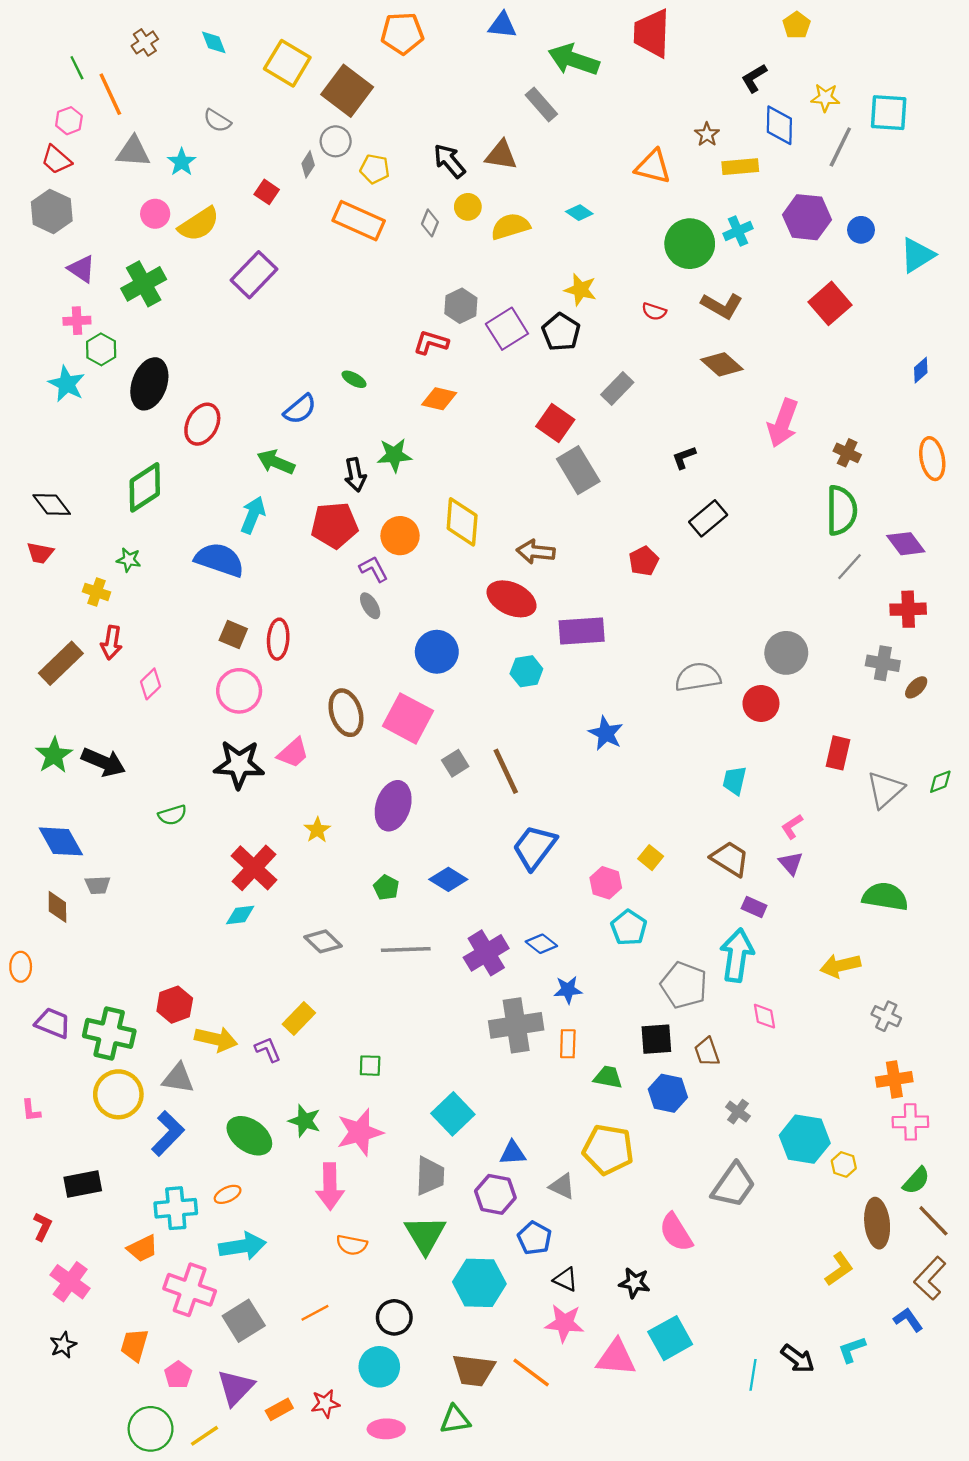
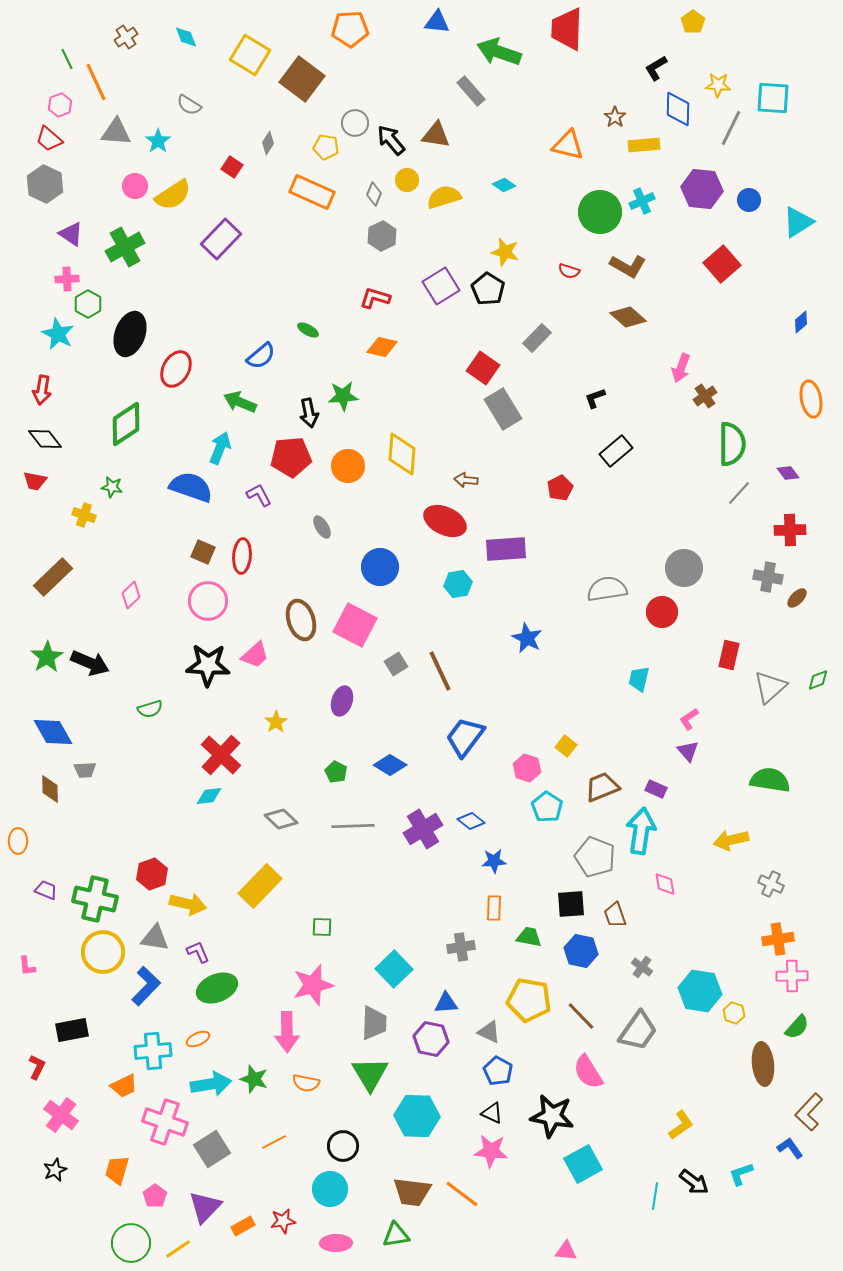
gray circle: (336, 141) -> (355, 123), moved
gray hexagon: (461, 306) -> (382, 236), moved
pink arrow: (783, 423) -> (681, 368), size x0.7
brown cross: (847, 453) -> (705, 396), moved, turned 30
purple diamond: (906, 544) -> (788, 473), size x0.7
brown arrow: (536, 552) -> (466, 480), size x0.7
purple L-shape: (374, 569) -> (259, 495), moved
red arrow: (111, 643) -> (42, 390), moved
purple ellipse: (393, 806) -> (342, 701), size x0.7
brown trapezoid: (730, 859) -> (602, 787), moved, turned -54
yellow rectangle: (299, 1018) -> (260, 886), size x1.5
purple trapezoid: (53, 1023) -> (46, 890), size x0.7
gray cross: (516, 1025) -> (461, 947), moved, size x0.6
purple L-shape: (268, 1050) -> (198, 952), moved
green star: (305, 1121) -> (254, 1079), moved
green ellipse: (249, 1136) -> (217, 988), turned -57
brown line: (933, 1221) -> (581, 1016), moved
blue pentagon: (535, 1238) -> (498, 1071), moved
yellow L-shape: (839, 1269) -> (681, 1125), moved
black star: (635, 1283) -> (552, 1116), size x1.6
pink triangle: (616, 1358) -> (566, 1251), moved, size x0.6

